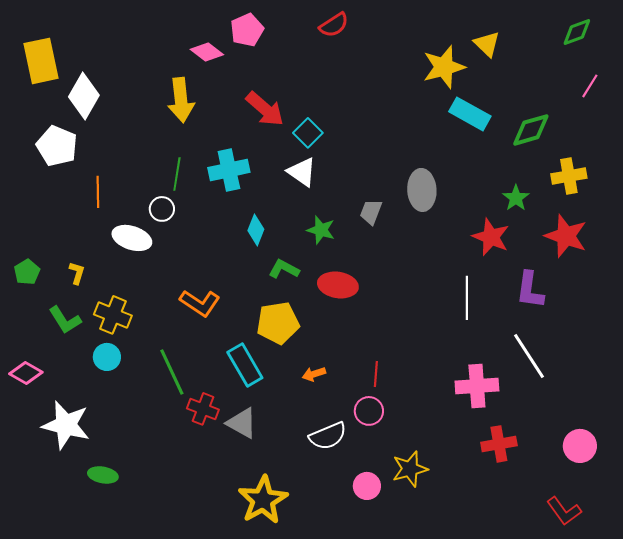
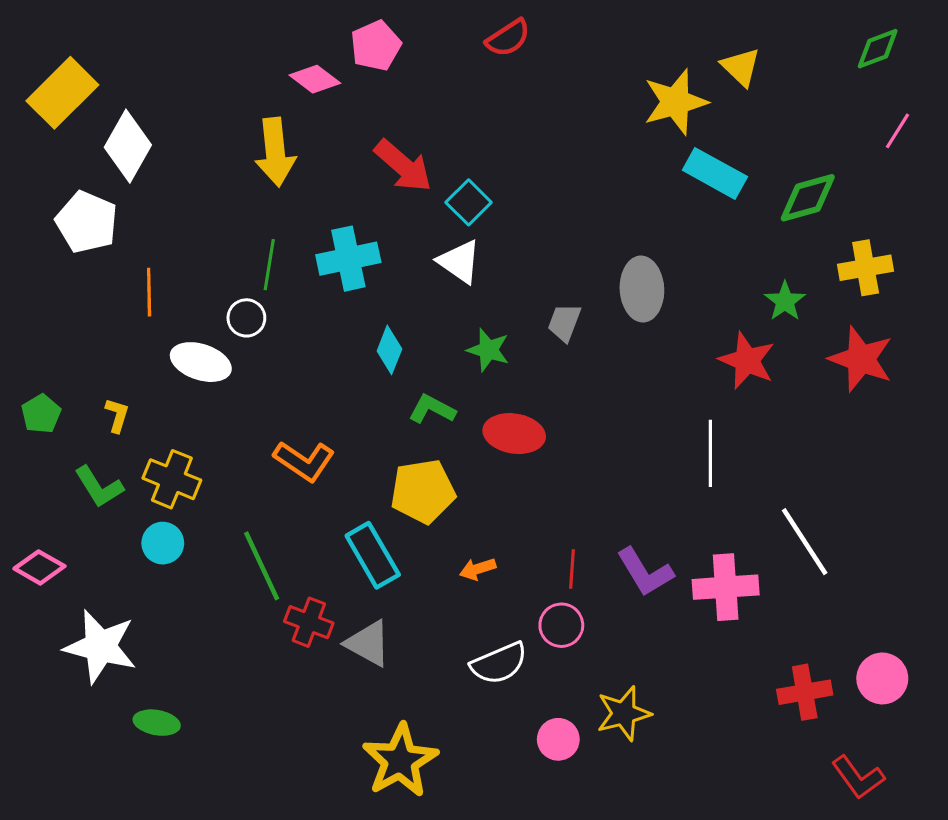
yellow rectangle: (41, 61) -> (62, 93), turned 57
purple L-shape: (530, 290) -> (645, 572), moved, turned -39
red cross: (499, 444) -> (805, 692), moved

